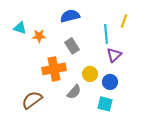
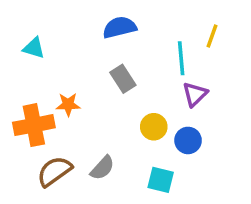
orange star: (39, 36) -> (68, 104), moved
orange cross: (54, 69) -> (34, 125), moved
gray semicircle: (74, 92) -> (102, 168), moved
cyan square: (105, 104) -> (161, 180), moved

